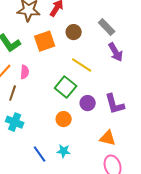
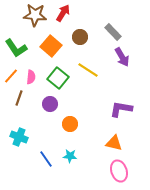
orange square: (45, 41) -> (51, 46), turned -30
green square: (66, 87) -> (58, 78), moved
purple circle: (88, 103) -> (50, 104), moved
purple L-shape: (115, 104) -> (121, 109), turned 115
cyan cross: (15, 122) -> (19, 137), moved

